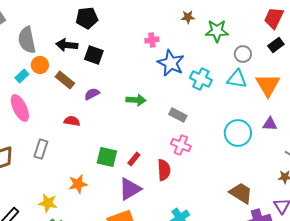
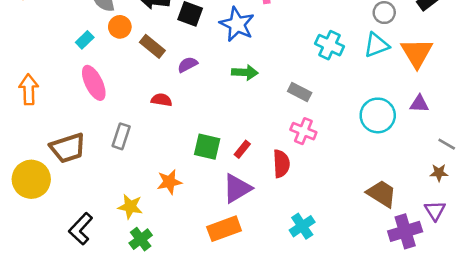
blue star: (171, 63) -> (237, 24), moved
cyan rectangle: (22, 76) -> (85, 40), moved
cyan triangle: (237, 79) -> (376, 45), turned -30

